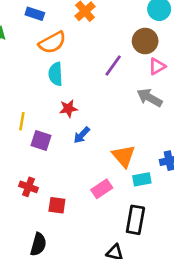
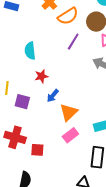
orange semicircle: (52, 42) -> (68, 16), moved
orange triangle: (124, 156) -> (69, 112), moved, turned 30
red cross: (29, 187) -> (15, 137), size x1.5

